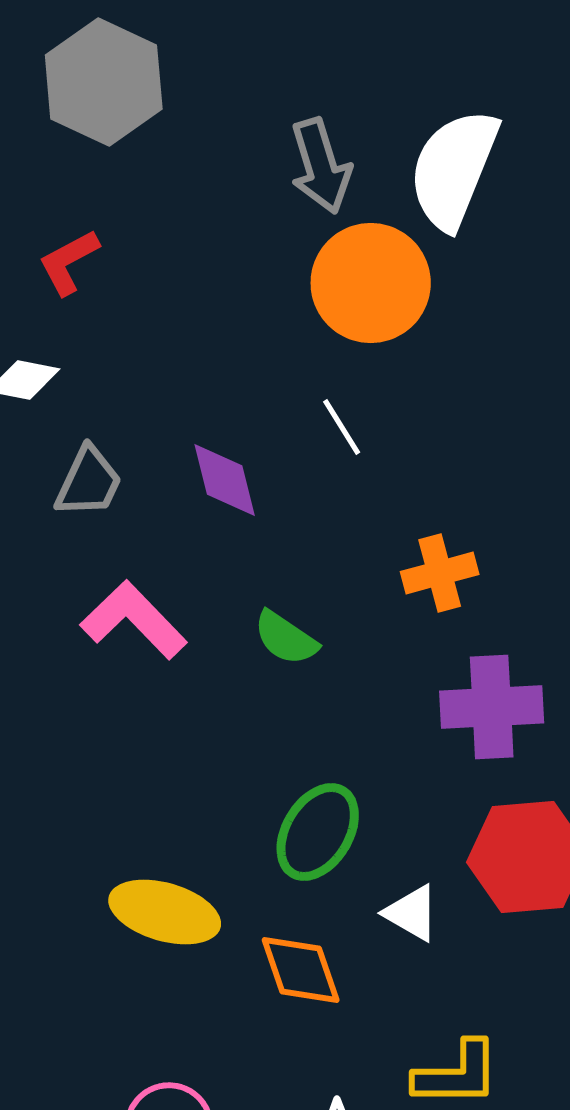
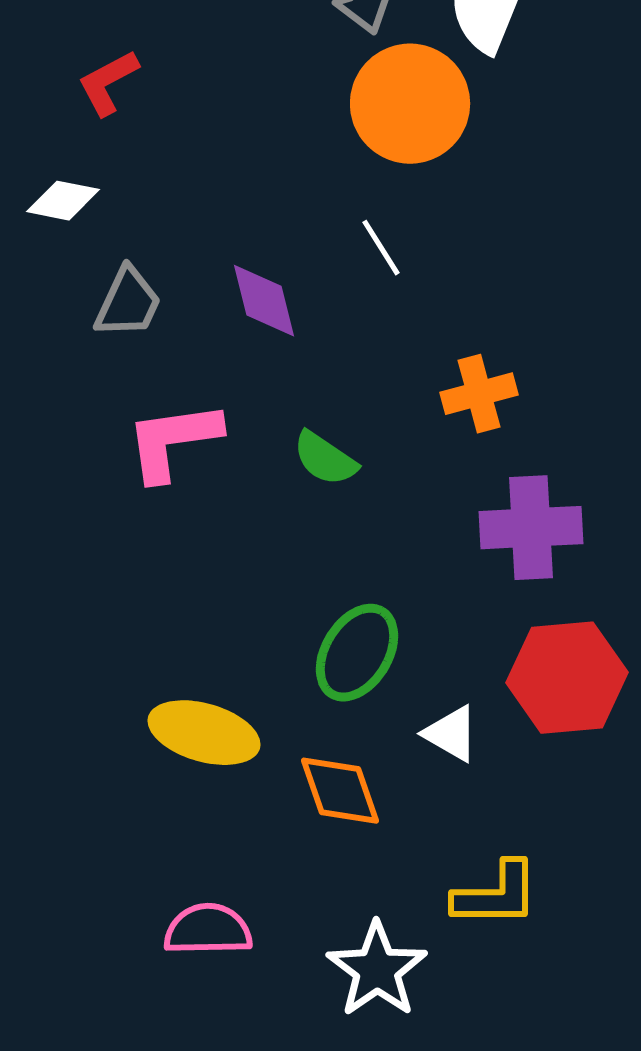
pink L-shape: (134, 620) -> (173, 441), turned -54

